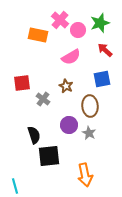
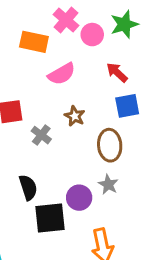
red arrow: (105, 50) -> (117, 72), moved
pink semicircle: (71, 57) -> (62, 74), moved
purple circle: (69, 125) -> (79, 198), moved

